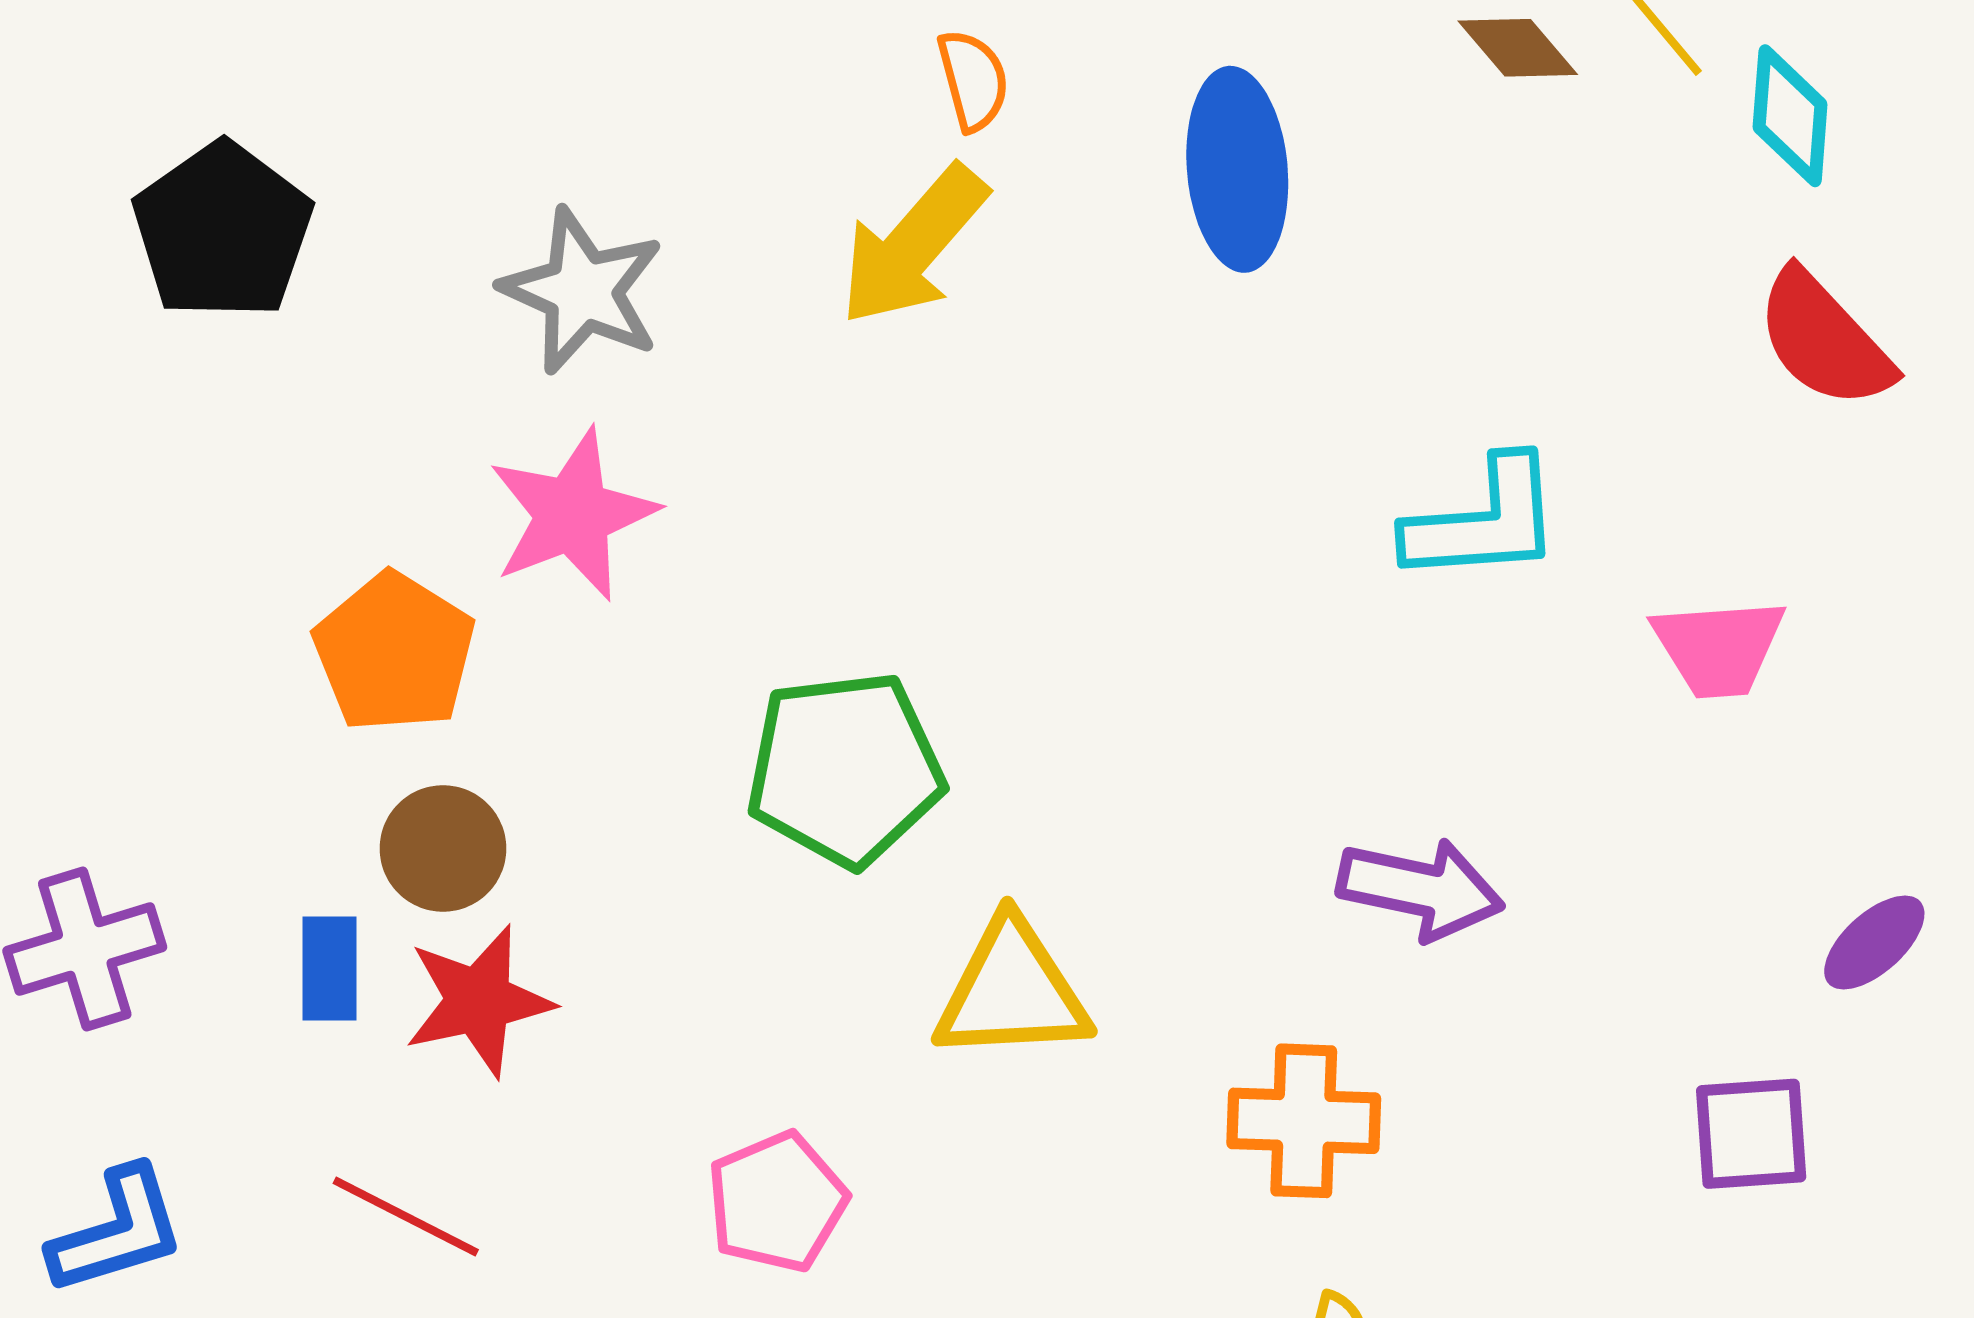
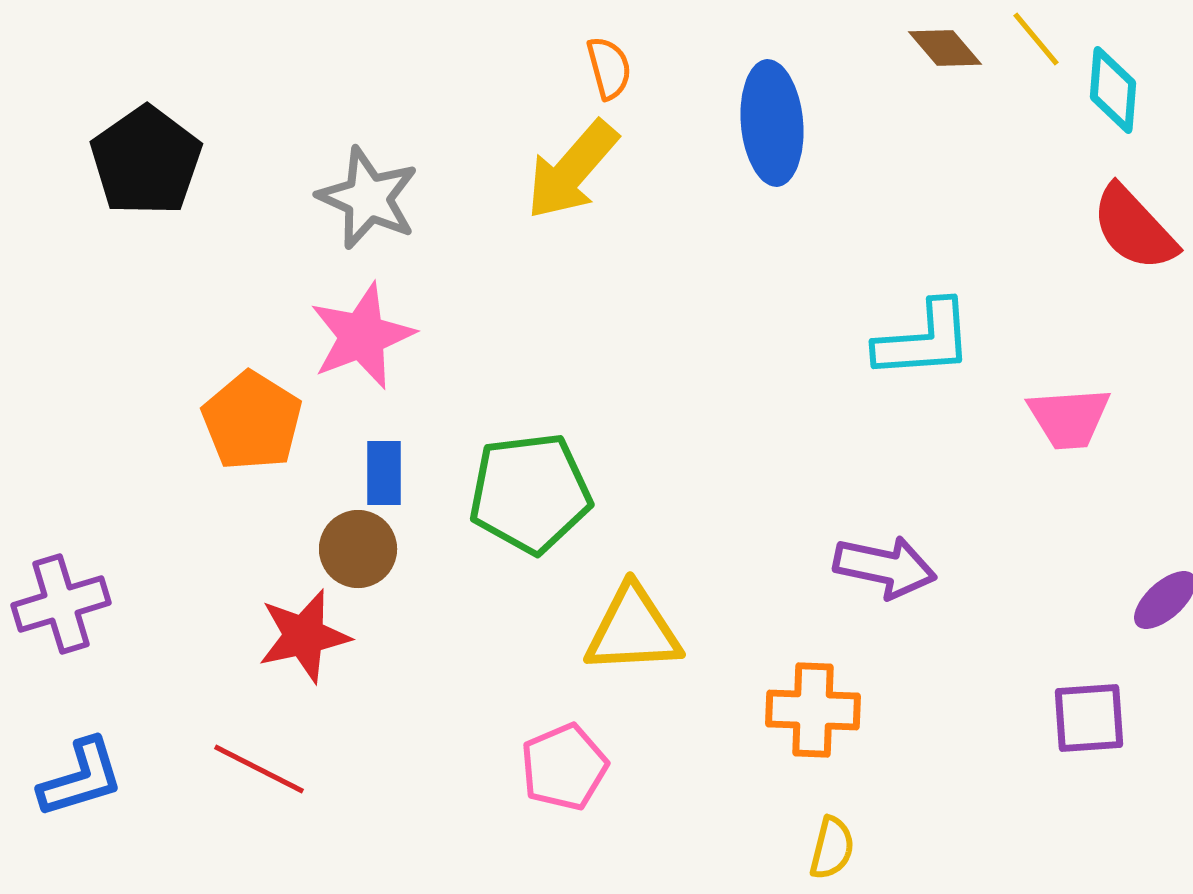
brown circle: (443, 848) -> (358, 549), moved
blue rectangle: (330, 968) -> (384, 473), moved
pink pentagon: (777, 1202) -> (564, 767), moved

